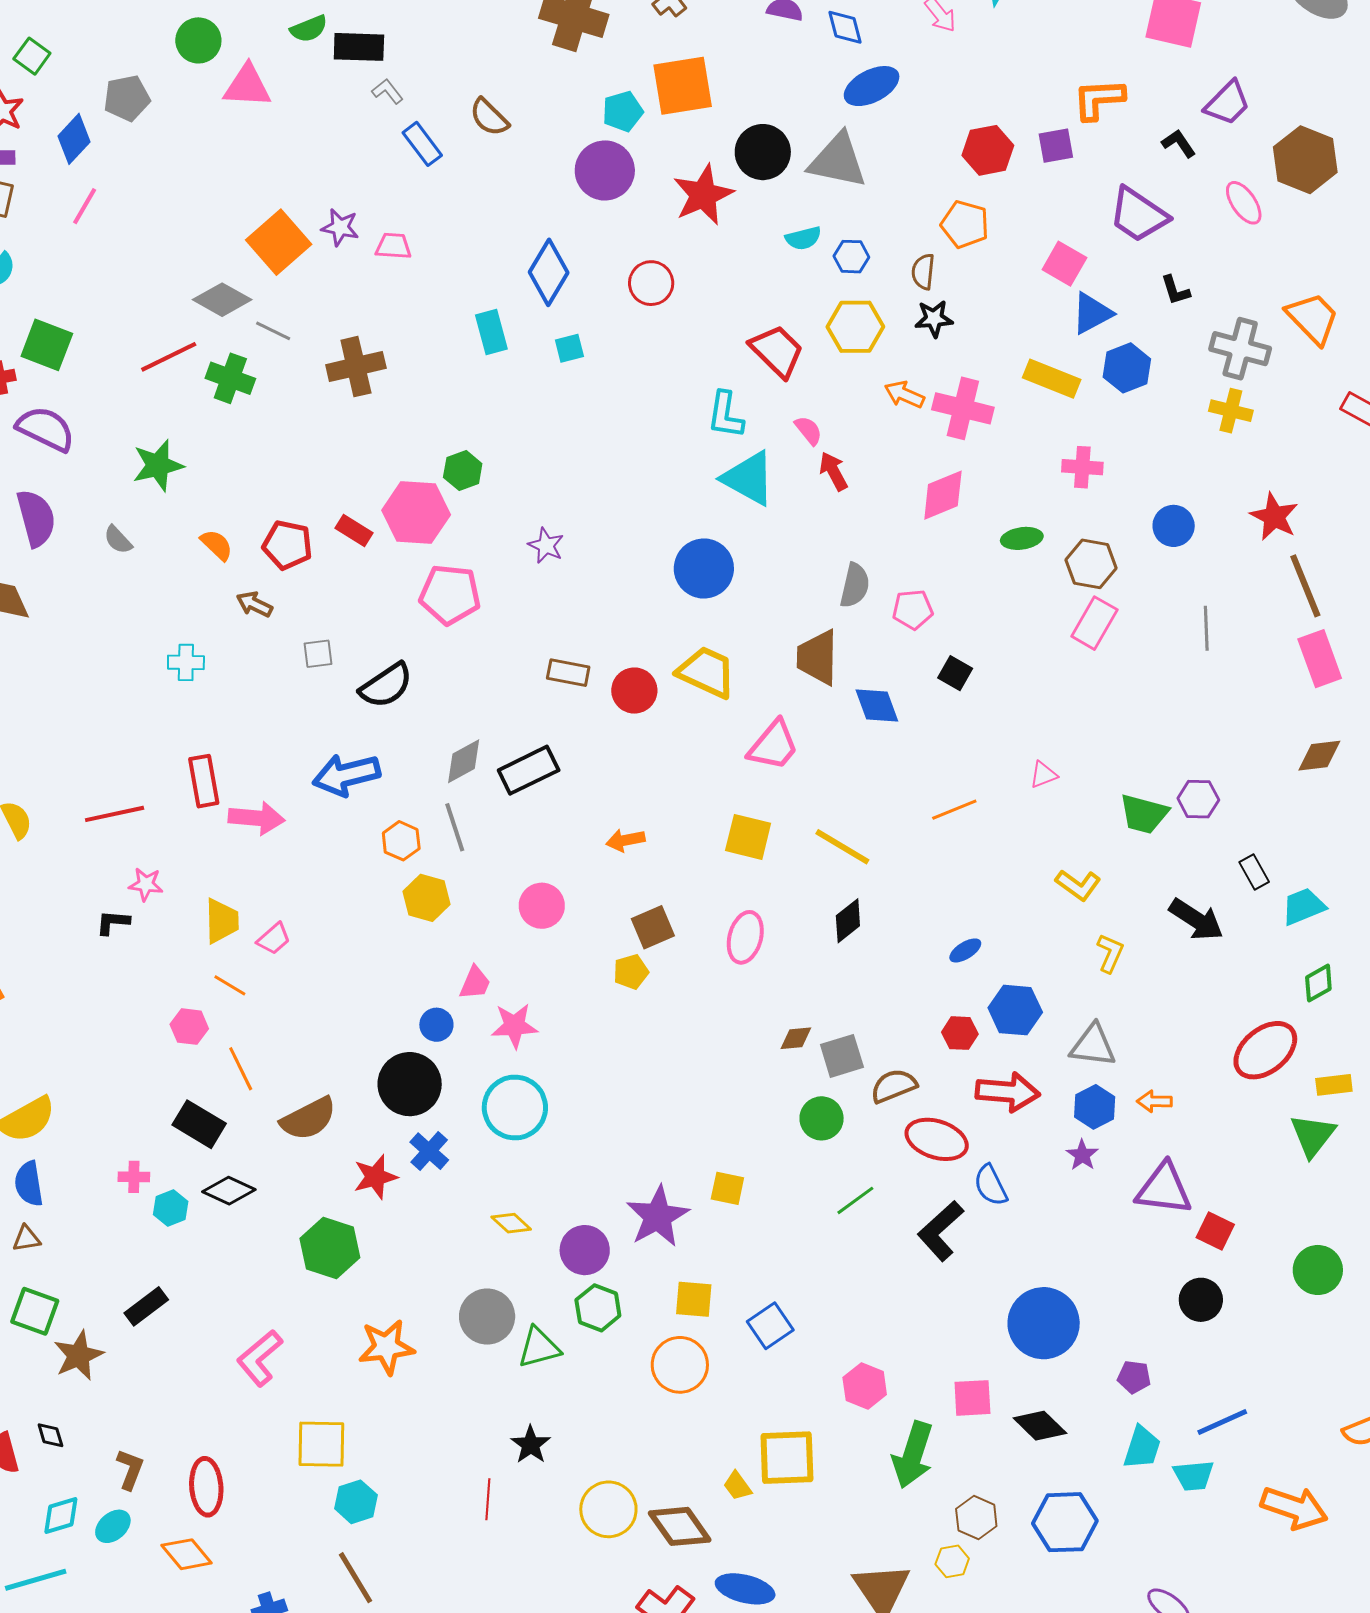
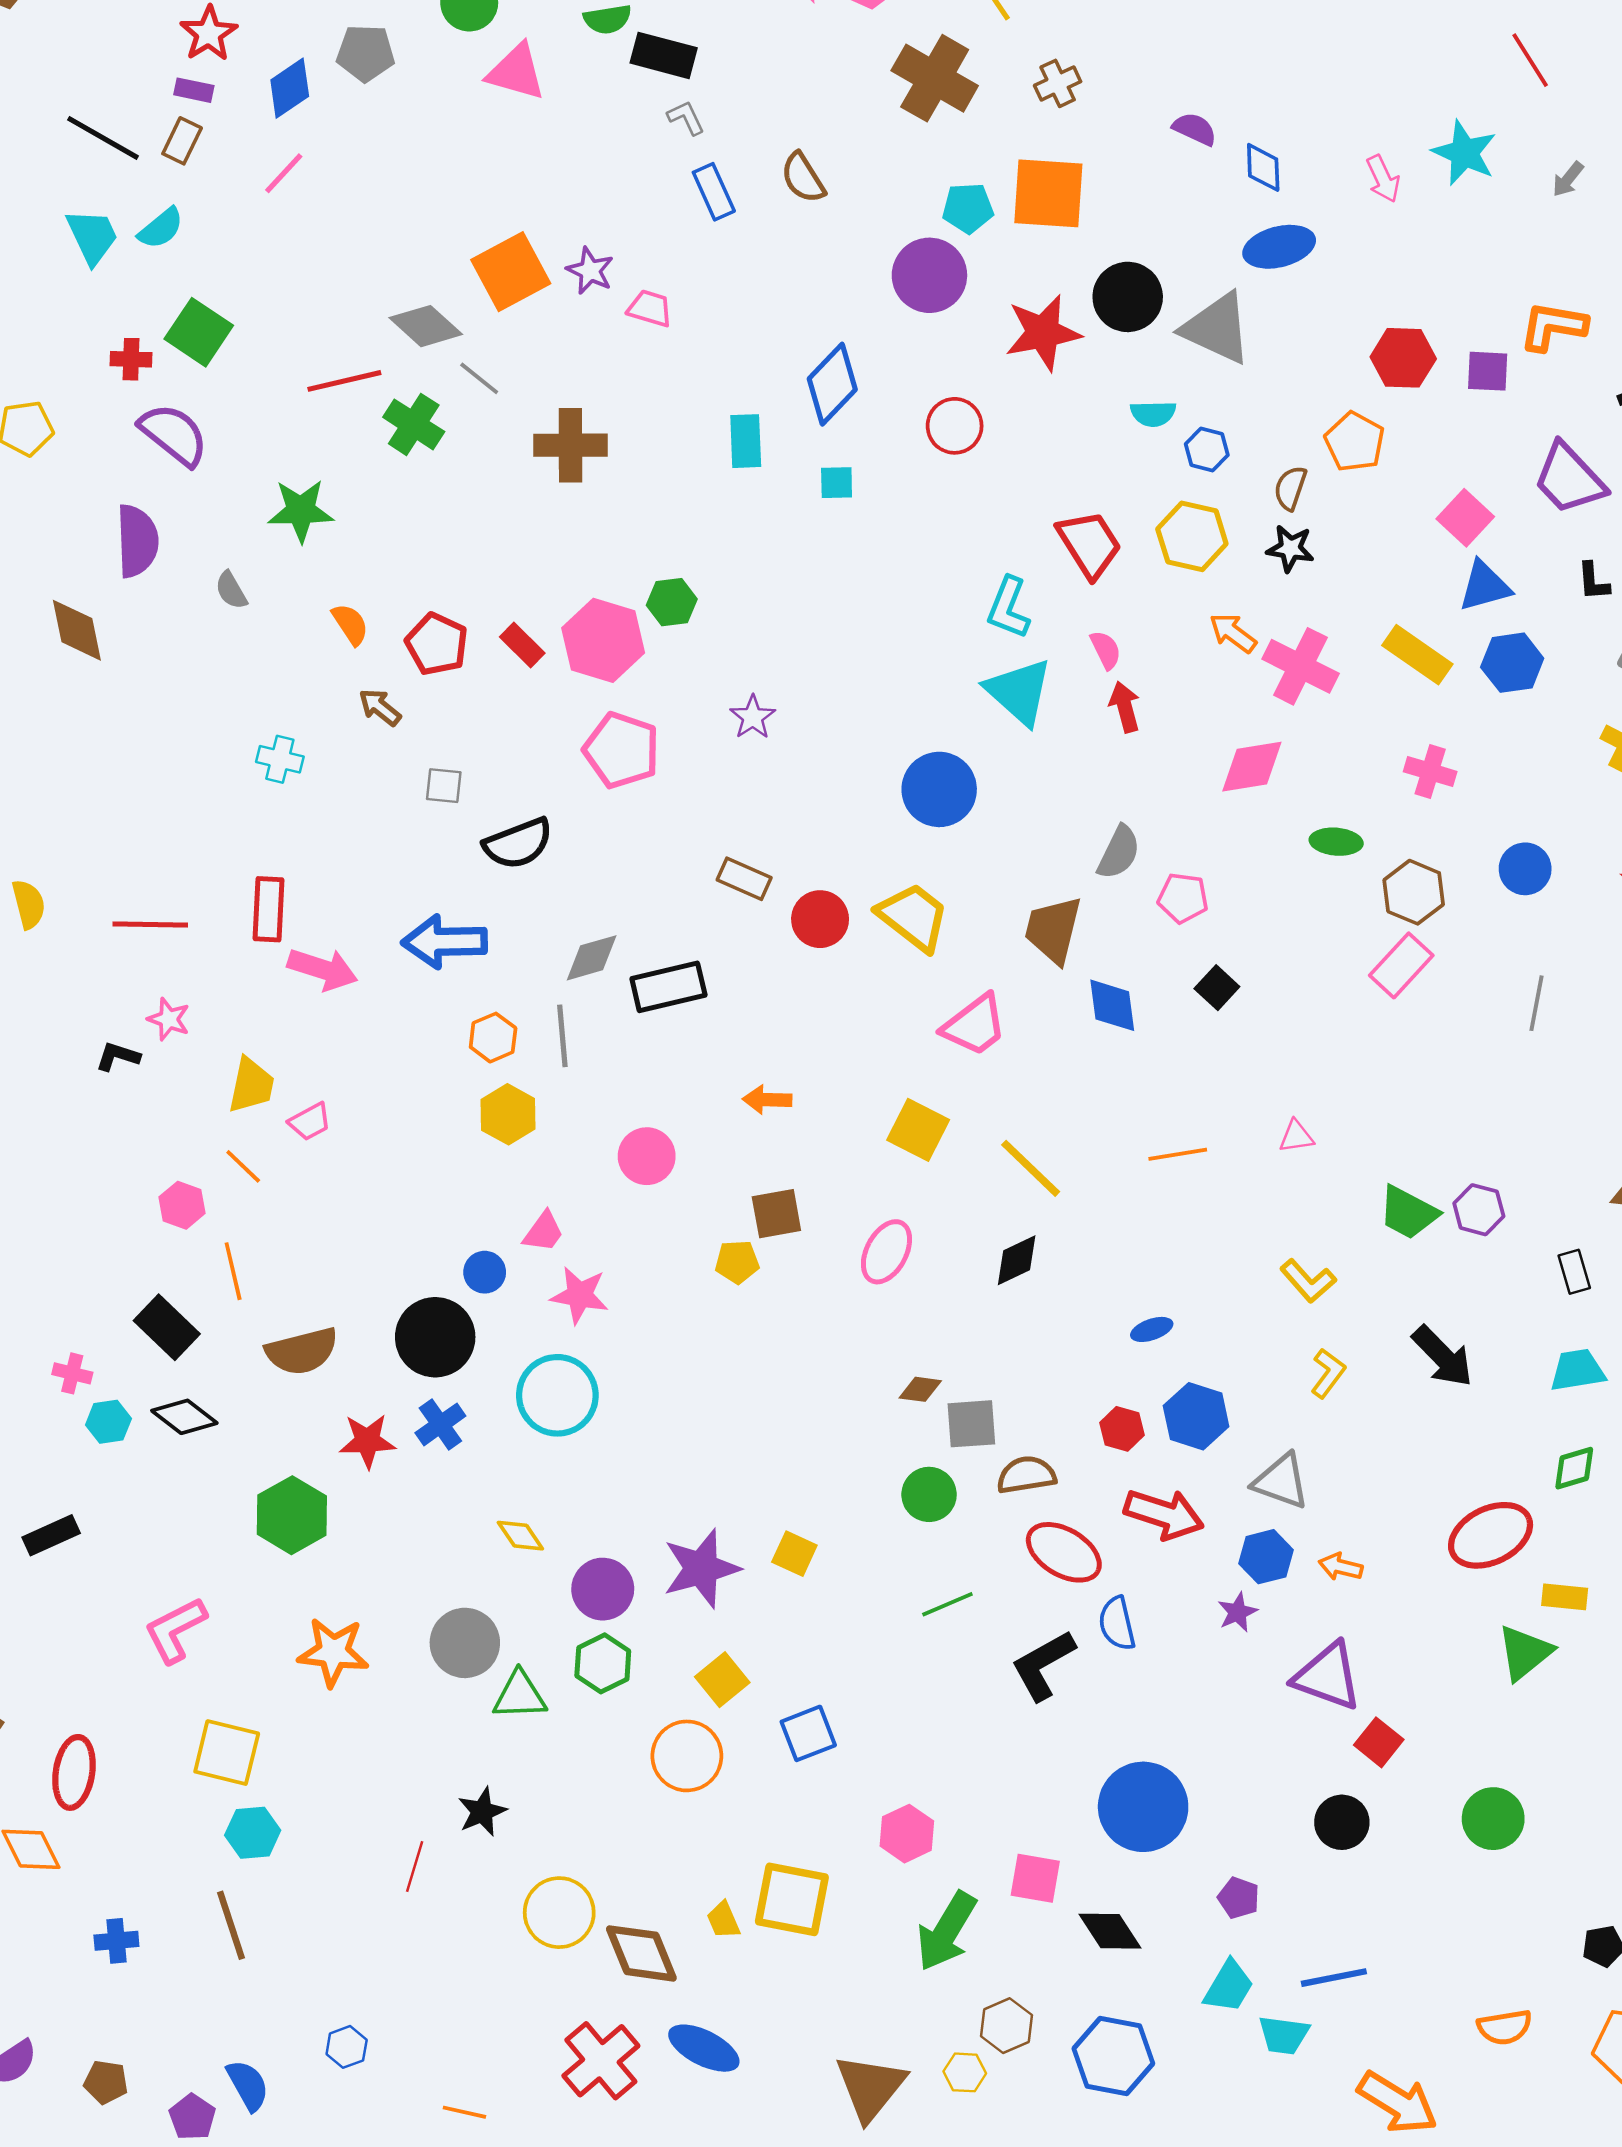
black rectangle: (1254, 872) -> (1574, 1272), moved
yellow square: (694, 1299) -> (722, 1680), turned 33

